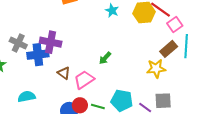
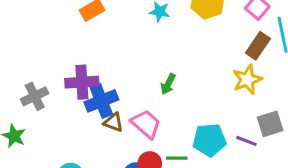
gray cross: (18, 43) -> (35, 96), turned -36
blue cross: (38, 55) -> (101, 101), moved
pink trapezoid: (84, 80) -> (146, 124), turned 90

